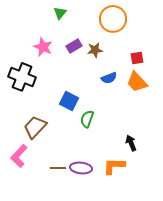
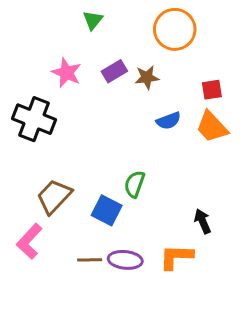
blue square: (69, 101) -> (107, 210), moved

